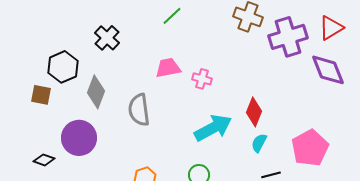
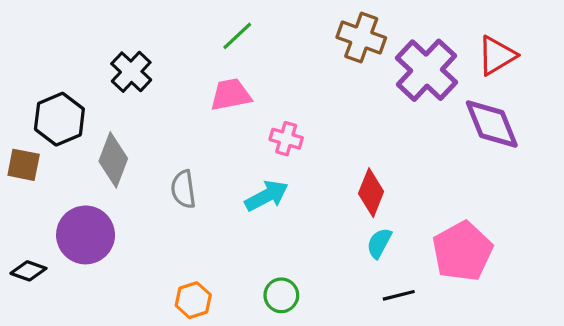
purple cross: (288, 37) -> (427, 70), turned -30
pink trapezoid: (168, 68) -> (231, 95), moved
gray semicircle: (139, 110) -> (183, 189), size x0.7
cyan arrow: (213, 128) -> (267, 196), moved, size x0.7

